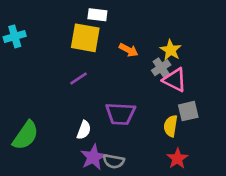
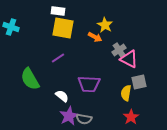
white rectangle: (97, 15) -> (58, 11), moved
cyan cross: (15, 36) -> (11, 27), turned 35
yellow star: (171, 50) -> (105, 25), moved
white semicircle: (84, 130) -> (62, 96), turned -72
green semicircle: (26, 135) -> (30, 79), moved, turned 115

